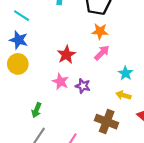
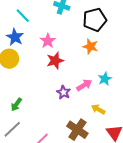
pink arrow: (102, 53) -> (84, 85), moved
cyan star: (126, 73) -> (105, 79), moved
pink star: (61, 82) -> (48, 41), moved

